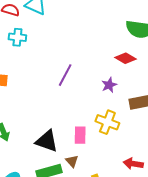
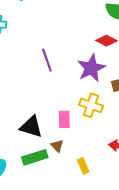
purple line: (65, 75) -> (47, 60), turned -45
purple star: (109, 85) -> (91, 68), size x1.8

